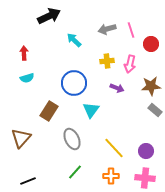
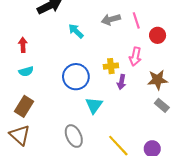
yellow cross: (107, 61) -> (111, 66), moved
purple arrow: (117, 88) -> (121, 82), turned 80
brown rectangle: (49, 111) -> (24, 106), moved
brown triangle: (21, 138) -> (20, 135), turned -30

